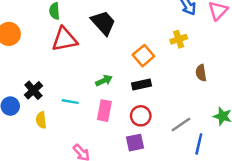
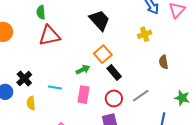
black trapezoid: (103, 23) -> (100, 20), moved
orange square: (143, 56) -> (103, 54), moved
black rectangle: (141, 85) -> (114, 72), turned 63
gray line: (181, 124) -> (141, 96), moved

